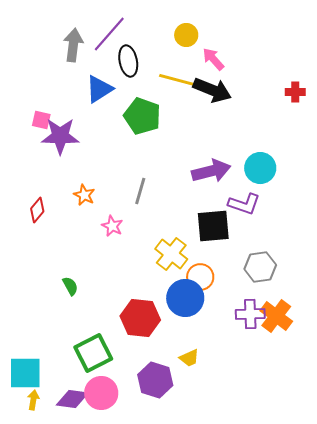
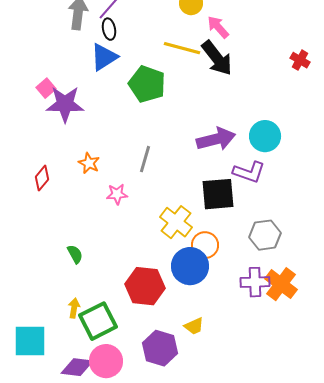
black ellipse: (128, 61) -> (109, 29), moved, size x0.7
black arrow: (212, 90) -> (217, 58), turned 30
red cross: (295, 92) -> (300, 60), turned 30
pink square: (41, 120) -> (46, 88), turned 36
pink star: (112, 226) -> (117, 194), turned -30
yellow arrow: (33, 400) -> (74, 308), moved

